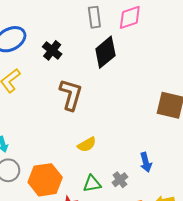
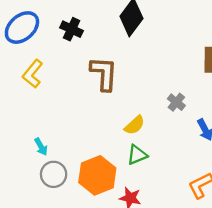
gray cross: (120, 180) -> (176, 102), moved
green triangle: (92, 184) -> (137, 155), moved

